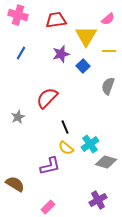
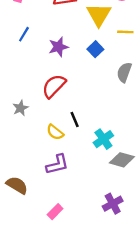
purple star: (61, 54) -> (58, 47), moved
yellow semicircle: (66, 148) -> (55, 132), moved

